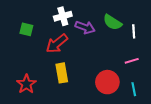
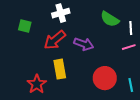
purple arrow: (85, 27) -> (84, 44), moved
pink line: (132, 61) -> (129, 47), moved
red star: (26, 84) -> (37, 84), moved

